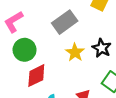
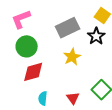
black star: (102, 48) -> (96, 36), moved

